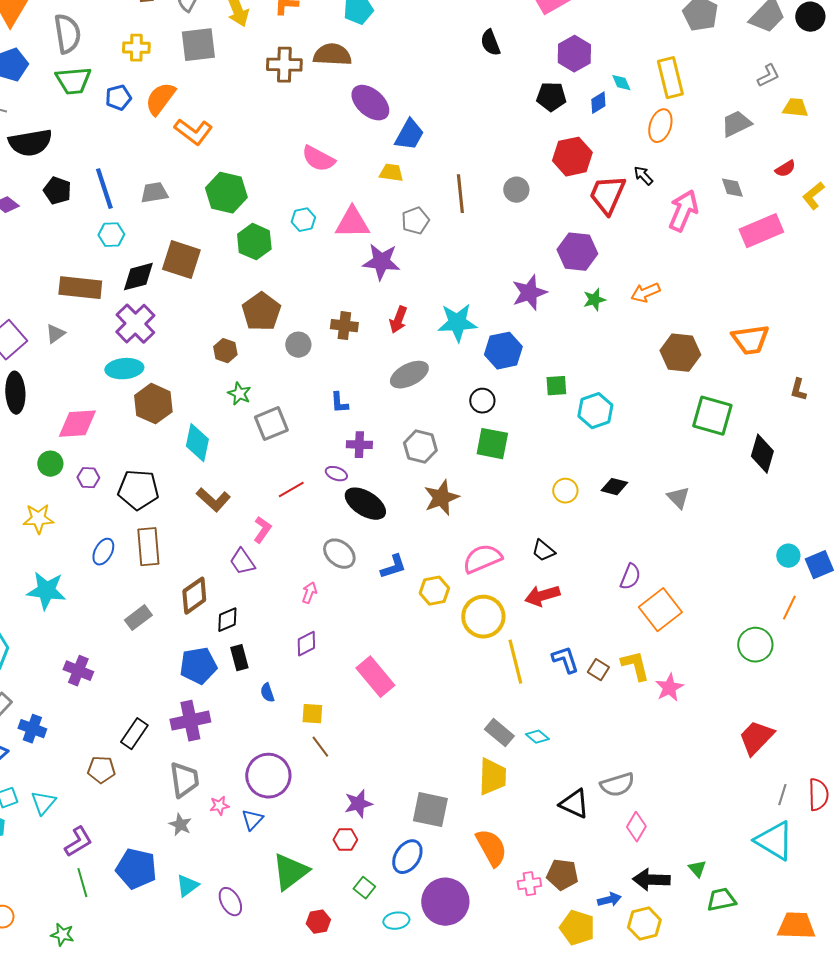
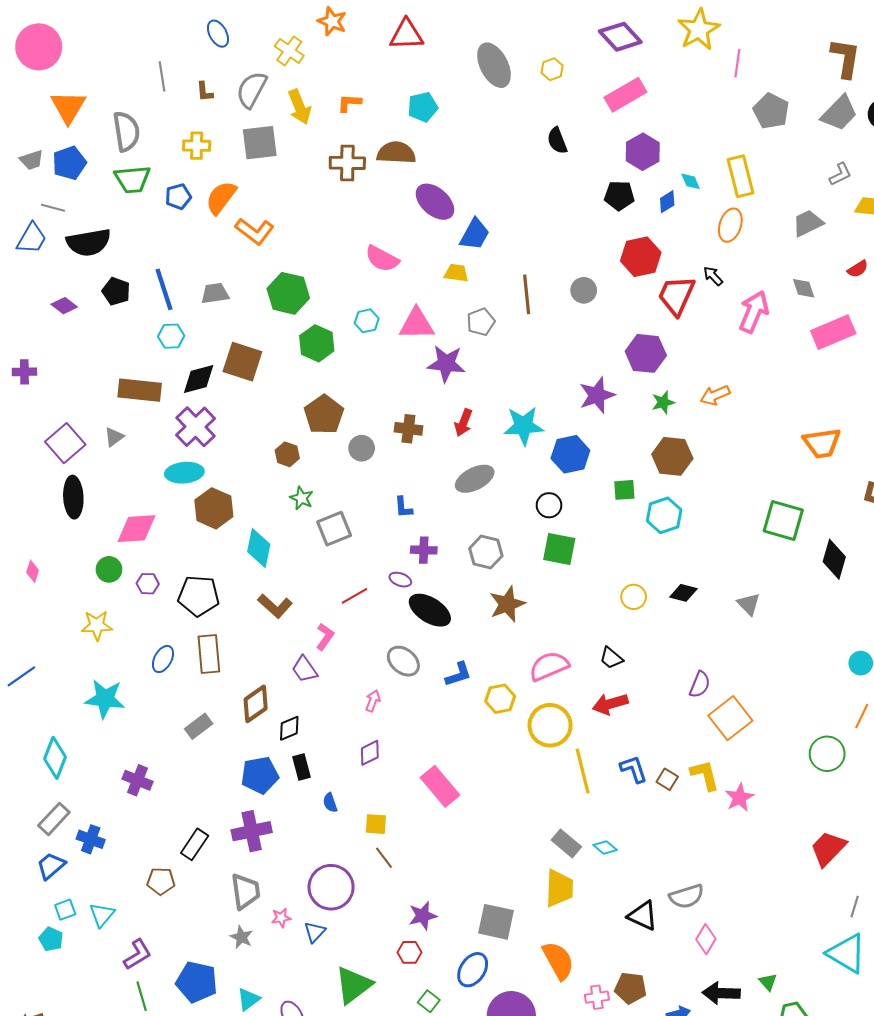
brown hexagon: (680, 353) -> (672, 456), moved

